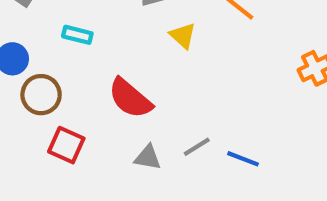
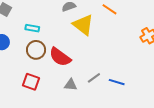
yellow triangle: (183, 36) -> (83, 25), size x1.6
brown circle: (41, 95) -> (36, 50), moved

